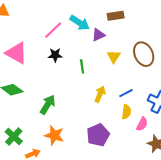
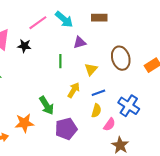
purple triangle: (98, 35) -> (80, 42), moved
black star: (55, 55) -> (24, 46), moved
yellow triangle: (114, 57) -> (91, 69), moved
green arrow: (48, 105) -> (47, 105), moved, turned 108
orange star: (54, 135) -> (24, 123), turned -30

